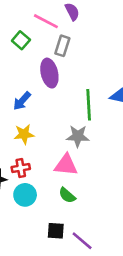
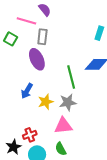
blue arrow: (22, 101) -> (27, 91), moved
yellow star: (24, 134) -> (46, 102), moved
green semicircle: (67, 195) -> (61, 149), moved, turned 32

